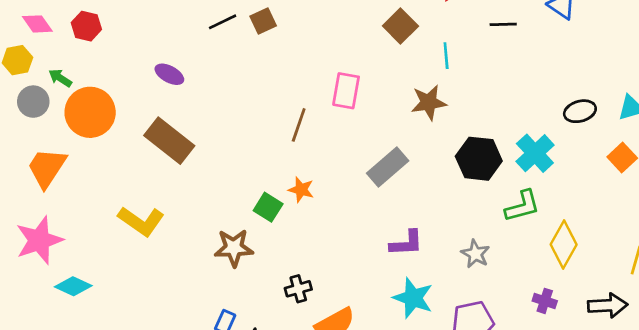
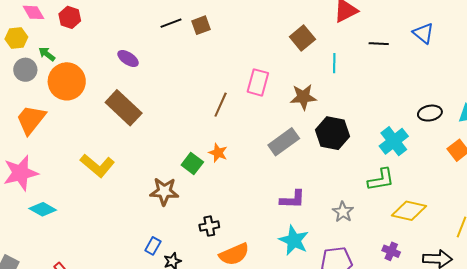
brown star: (429, 102) -> (303, 97), moved
black hexagon: (479, 159) -> (332, 133), moved
yellow diamond: (564, 244) -> (409, 211), turned 68

